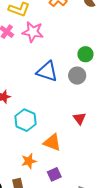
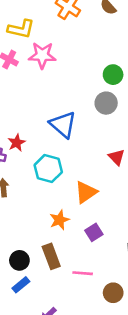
blue triangle: (47, 71) -> (63, 125), moved, turned 30
orange triangle: (52, 142) -> (86, 192), turned -48

